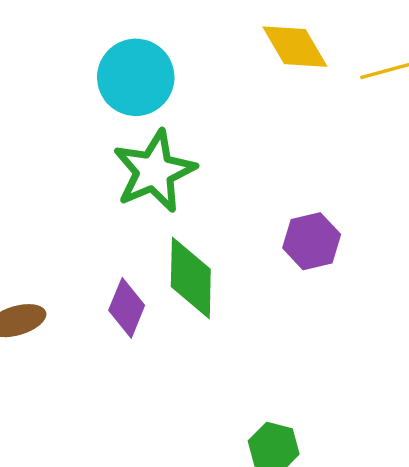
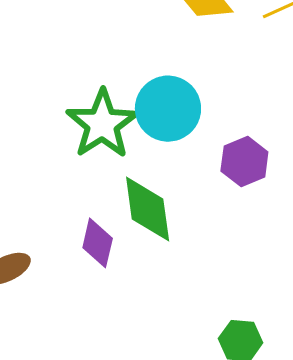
cyan circle: (136, 77) -> (168, 109), moved

